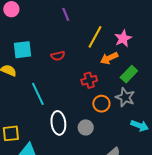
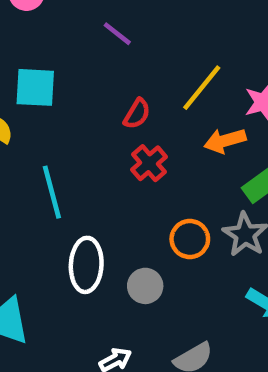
purple line: (66, 14) -> (117, 34), moved, turned -40
red semicircle: (58, 56) -> (137, 114), moved, turned -56
red cross: (89, 80) -> (149, 163), moved, turned -35

